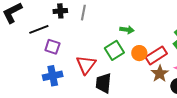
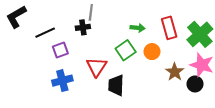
black cross: (60, 11) -> (83, 27), moved
purple square: (52, 47) -> (60, 50), turned -35
red rectangle: (156, 55) -> (169, 28), moved, turned -70

